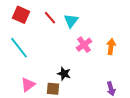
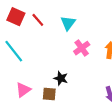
red line: (50, 18) -> (38, 20), moved

